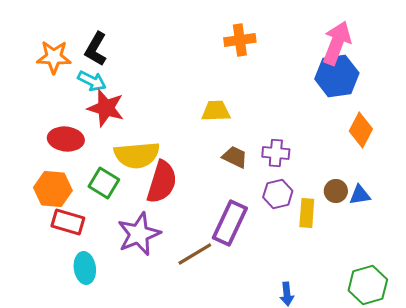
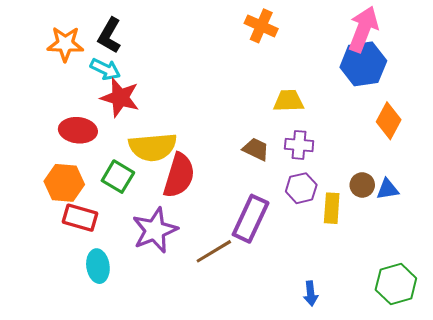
orange cross: (240, 40) -> (261, 26), turned 32
yellow trapezoid: (216, 111) -> (289, 101), moved

